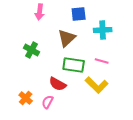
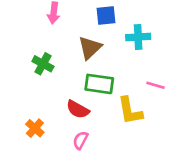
pink line: (102, 61) -> (156, 85), moved
yellow L-shape: (97, 85) -> (130, 111), turned 35
pink semicircle: (48, 102) -> (80, 140), moved

